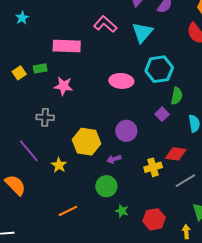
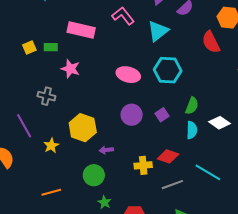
green semicircle: (177, 96) -> (192, 106), moved
purple circle: (126, 131) -> (132, 115), moved

